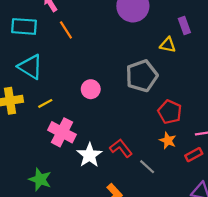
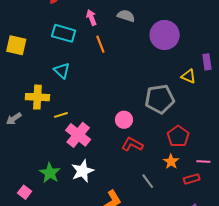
cyan triangle: (30, 67) -> (62, 71), size x0.7
pink circle: (91, 89) -> (124, 120), moved
yellow line: (45, 103) -> (61, 115), moved
red L-shape: (121, 148) -> (132, 144), moved, turned -35
white star: (89, 155) -> (83, 171), moved

